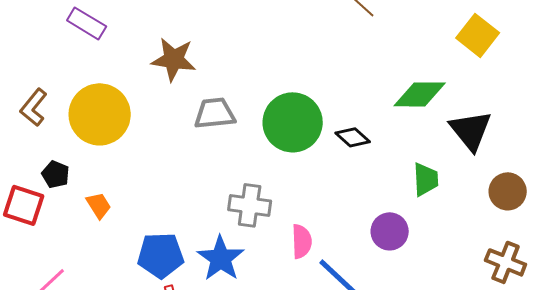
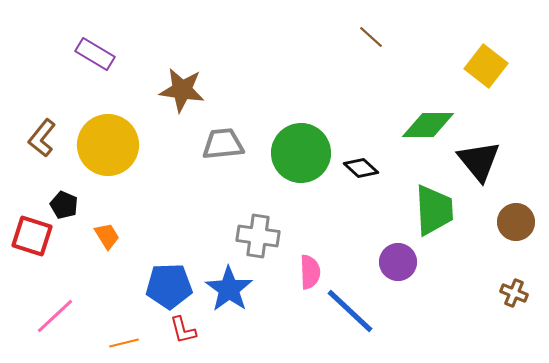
green trapezoid: (426, 179) -> (434, 210), size x1.5
brown cross: (506, 262) -> (514, 293), size x0.7

